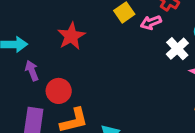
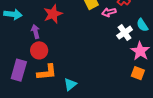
purple arrow: (32, 71) -> (35, 32), moved

